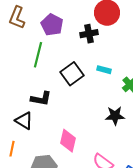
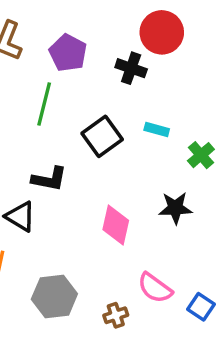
black cross: (89, 34) -> (131, 68), turned 30
pink diamond: (68, 141) -> (116, 225), moved

